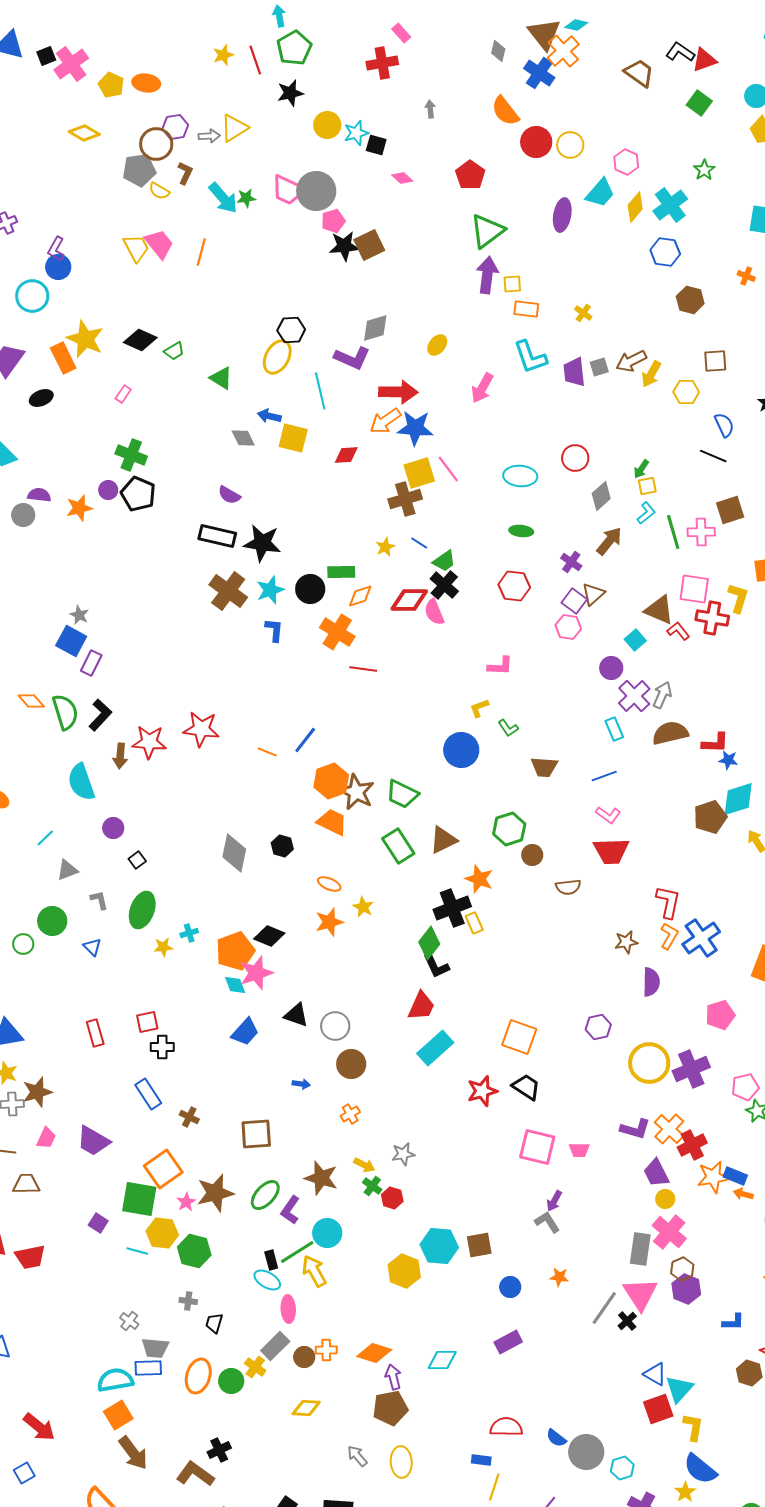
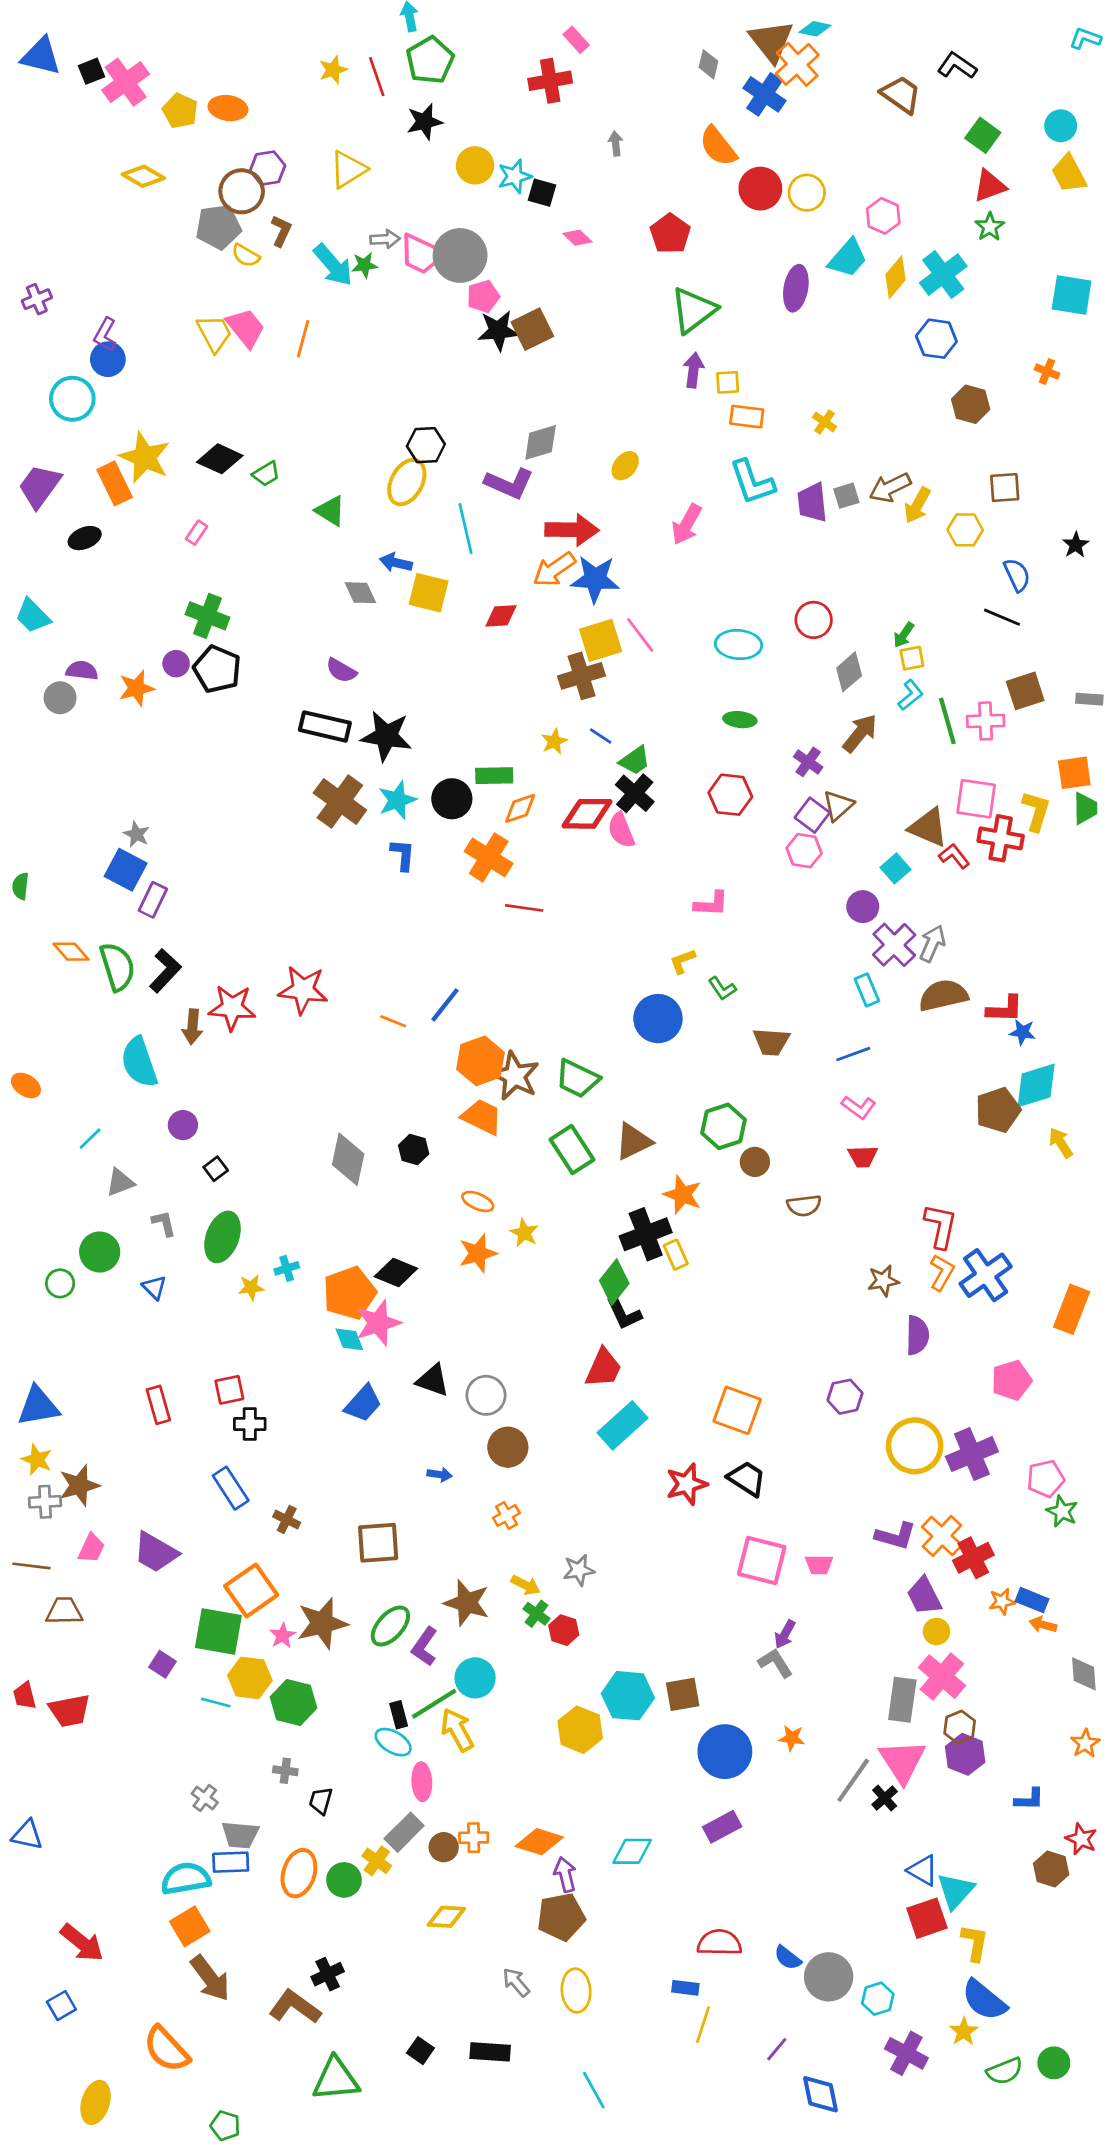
red triangle: (704, 60) -> (990, 186), moved
gray arrow: (209, 136) -> (385, 239), moved
purple arrow: (487, 275) -> (693, 370), size x0.7
red trapezoid: (611, 851) -> (863, 1156), size x0.6
orange star: (713, 1177) -> (1002, 1601), size x0.6
blue circle: (510, 1287) -> (725, 1752), size x1.8

